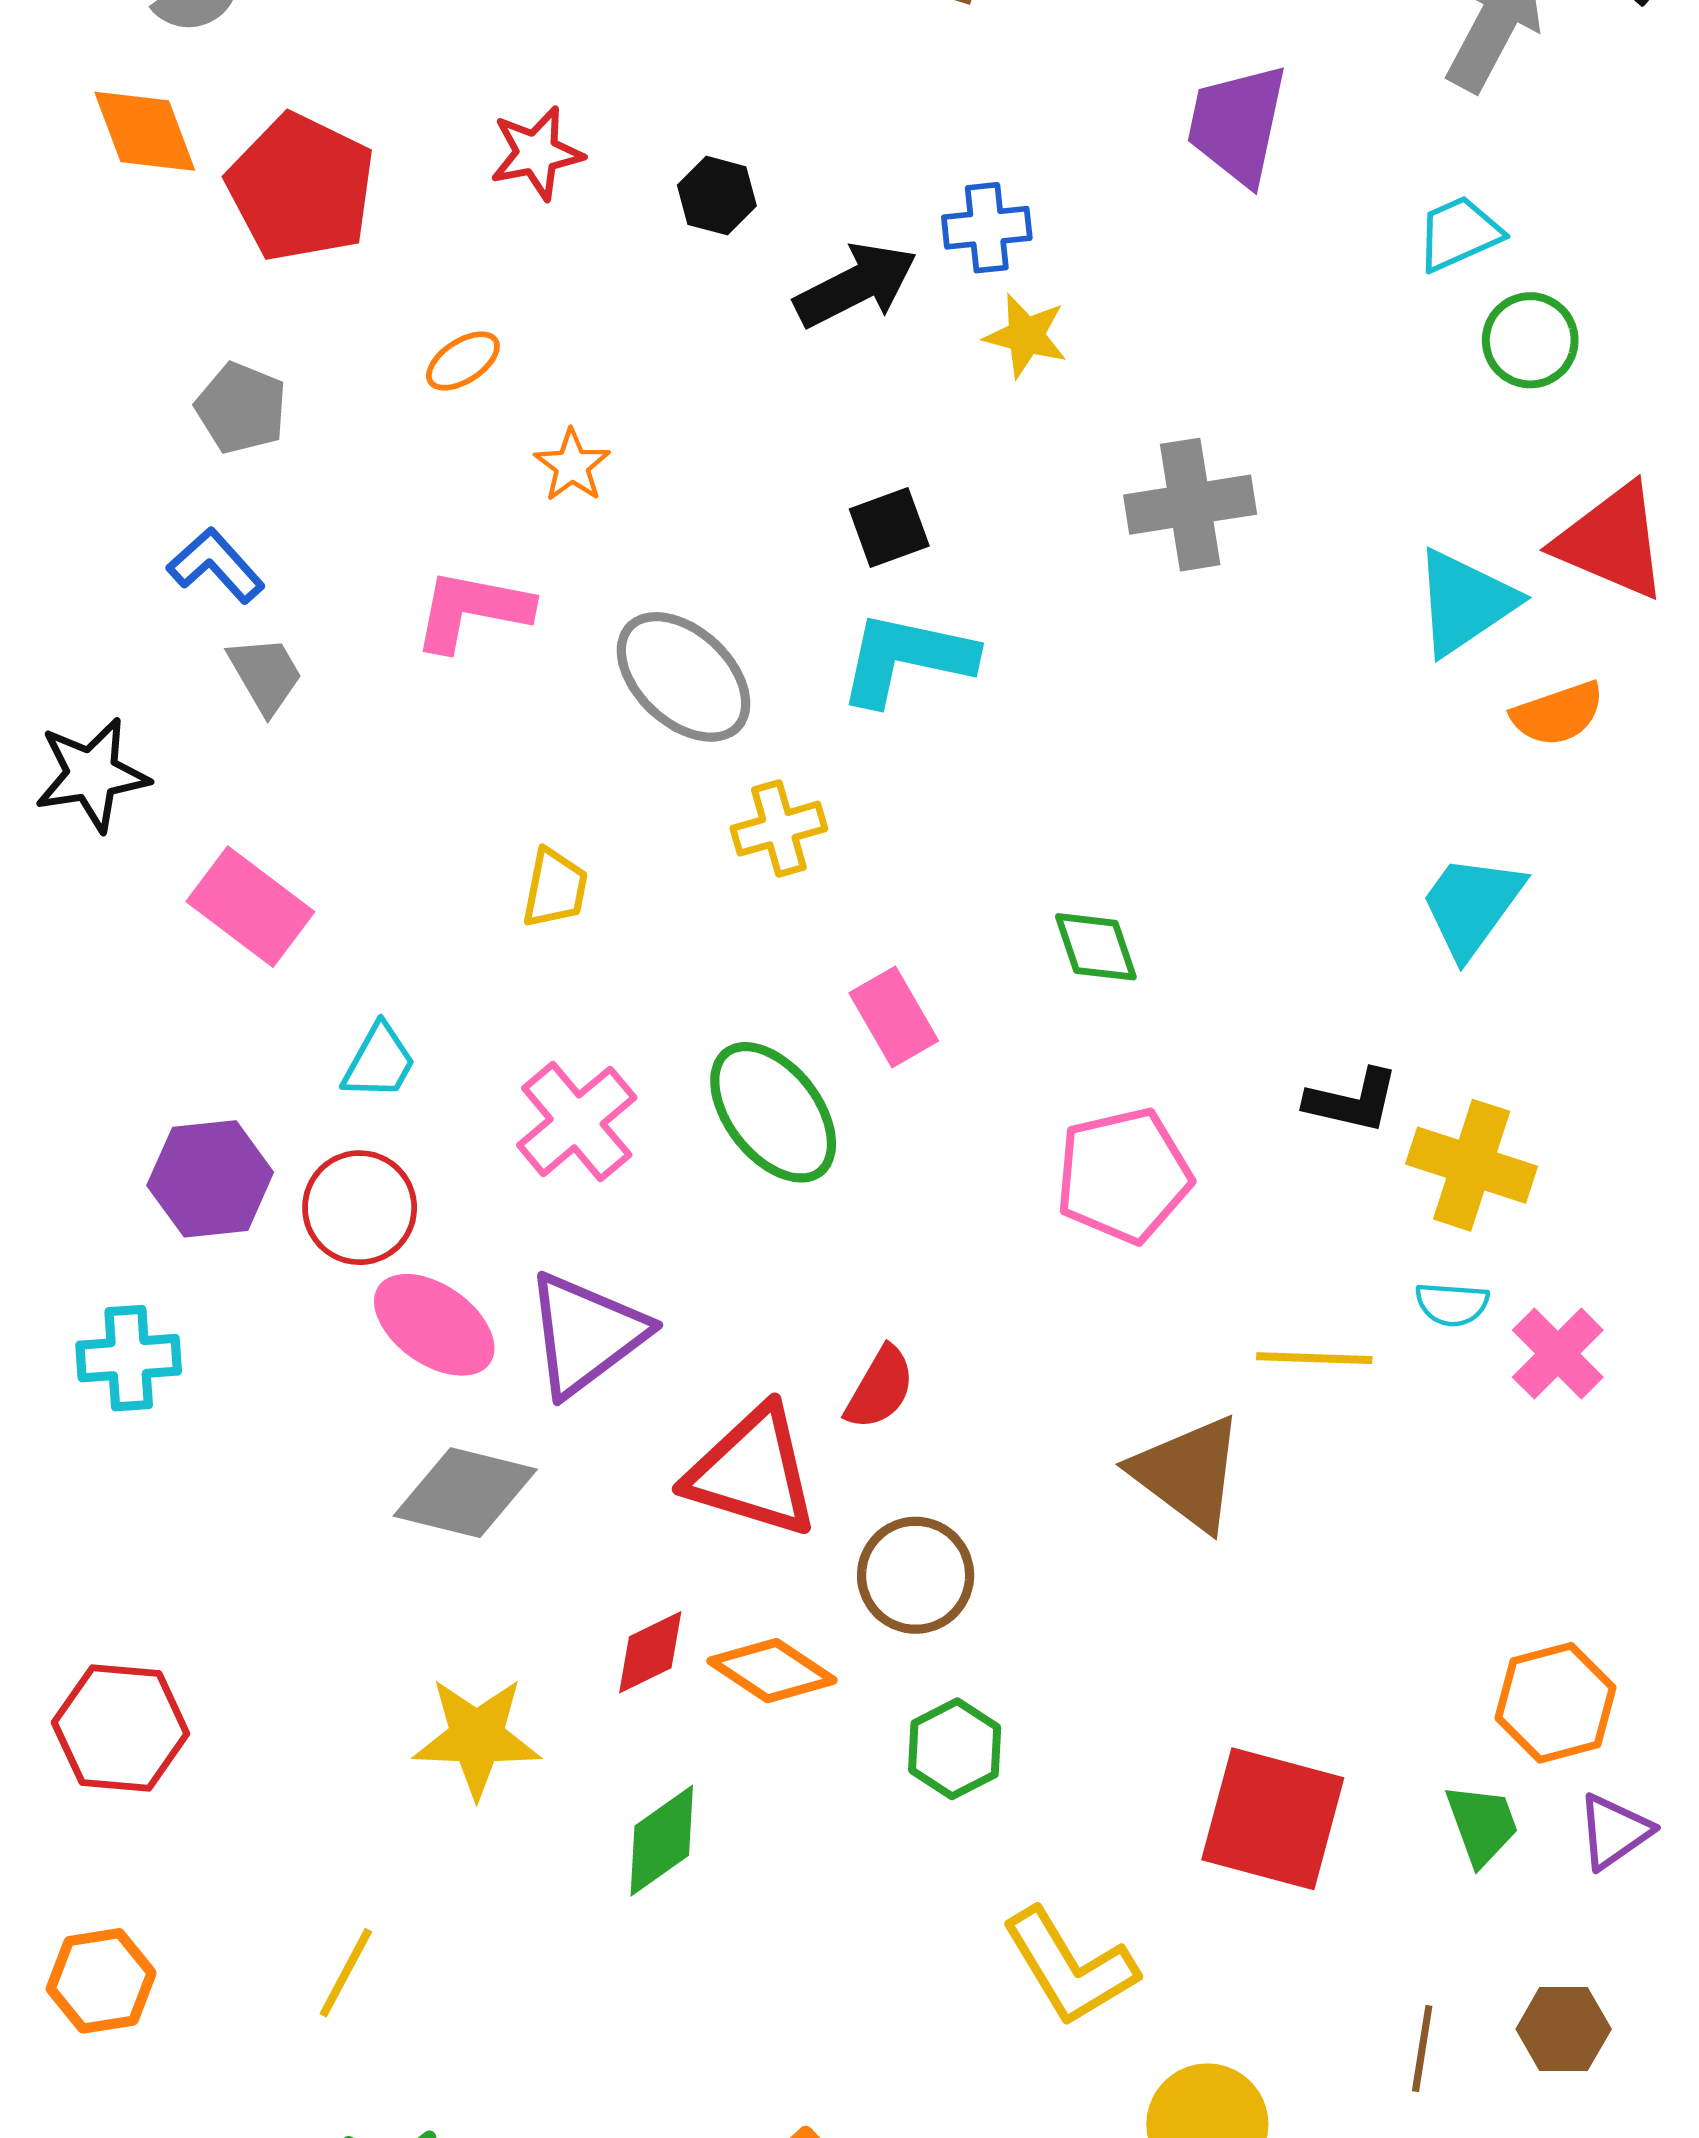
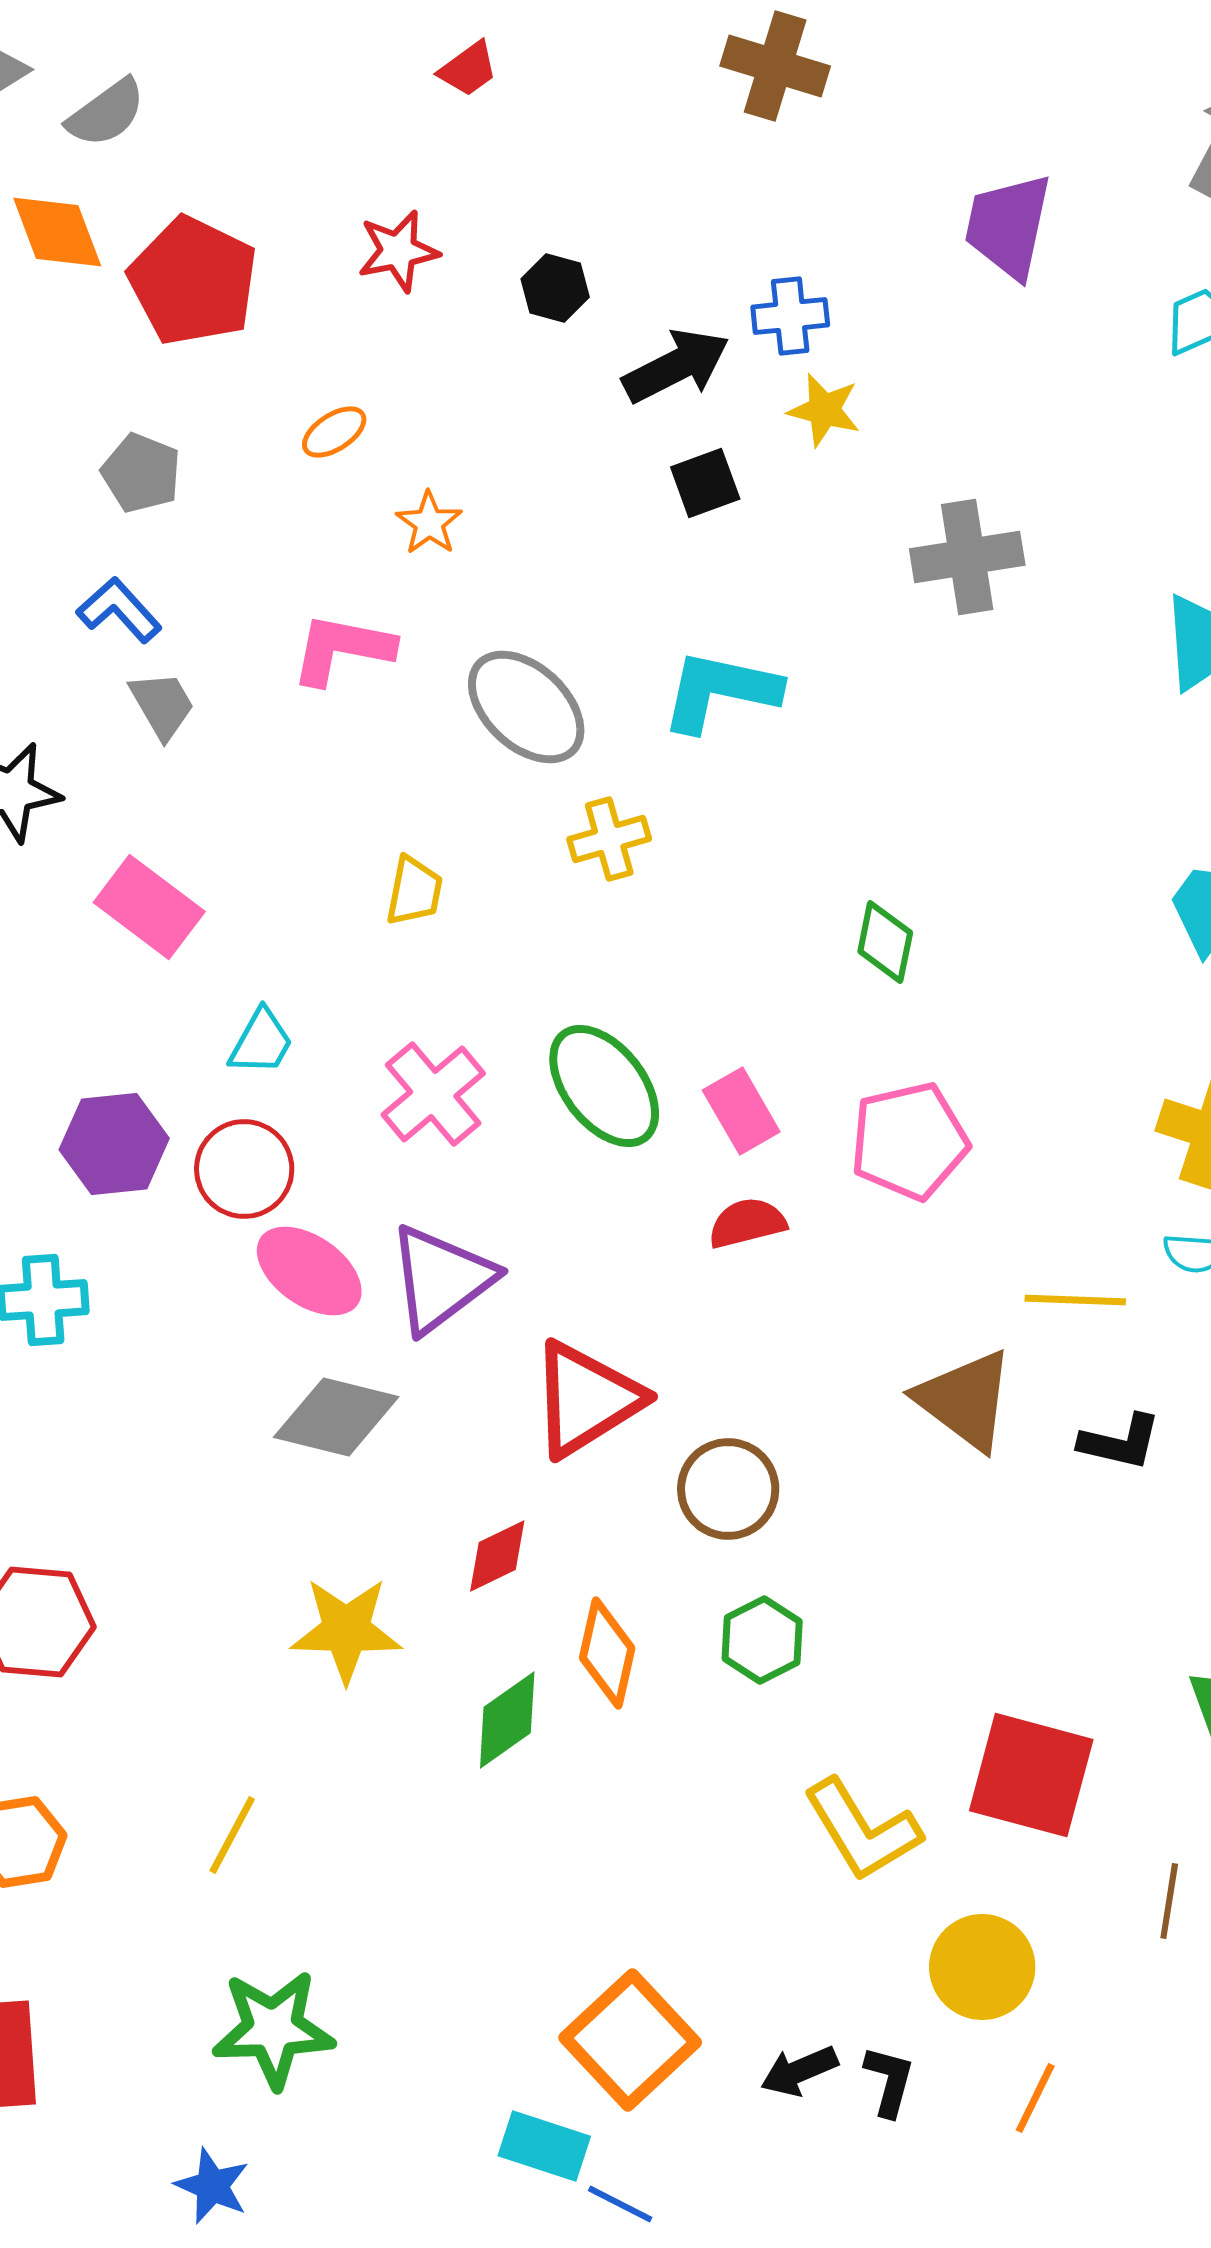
black square: (889, 528) -> (705, 483), moved
green diamond: (1096, 947) -> (885, 942), turned 30
pink rectangle: (894, 1017) -> (741, 1111), moved
black L-shape: (1352, 1101) -> (1120, 1442), moved
red semicircle: (880, 1388) -> (747, 1223), moved, turned -134
red triangle: (752, 1472) -> (586, 1399), turned -49
orange diamond: (772, 1671) -> (607, 1653), moved, turned 69
red square: (1273, 1819) -> (1031, 1775), moved

